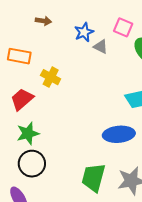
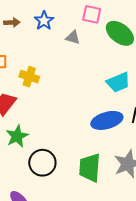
blue star: (84, 32) -> (44, 21), moved
black circle: (32, 164) -> (42, 163), moved

